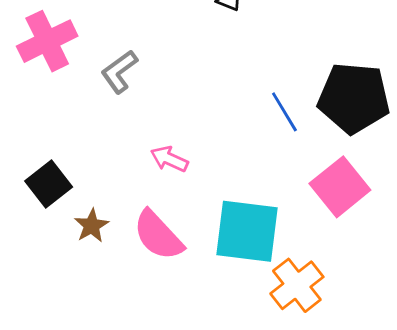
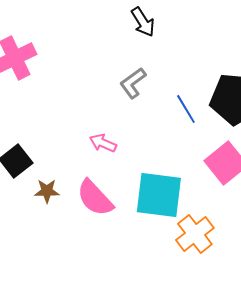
gray L-shape: (119, 72) -> (133, 83), moved
brown star: (92, 226) -> (47, 191), turned 30

